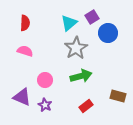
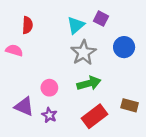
purple square: (92, 17) -> (101, 19), turned -32
blue circle: (108, 33) -> (124, 47), moved
pink semicircle: (25, 51) -> (14, 50), moved
red rectangle: (86, 106) -> (94, 116), size x1.6

